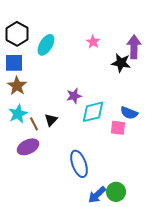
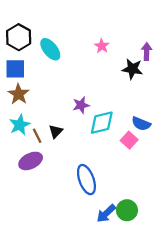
cyan ellipse: (46, 45) -> (50, 49), turned -70
purple arrow: (134, 47) -> (147, 51), size x0.7
pink square: (118, 128) -> (129, 140), turned 35

